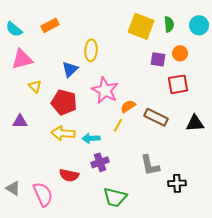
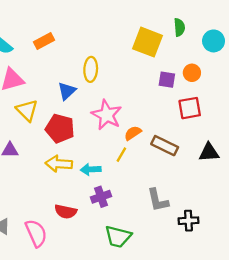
green semicircle: (169, 24) -> (179, 27), moved
yellow triangle: (35, 86) -> (27, 110), size x1.5

